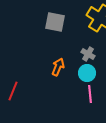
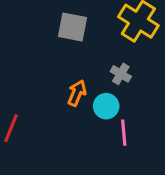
cyan circle: (87, 73) -> (106, 106), moved

